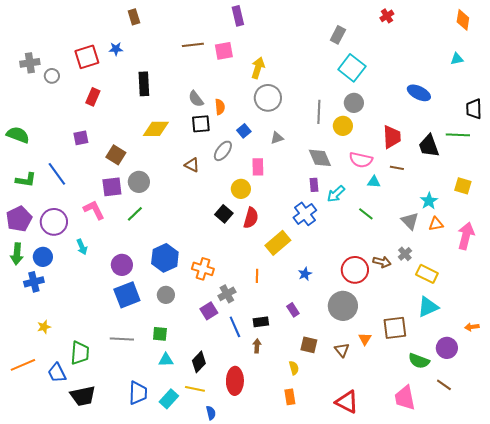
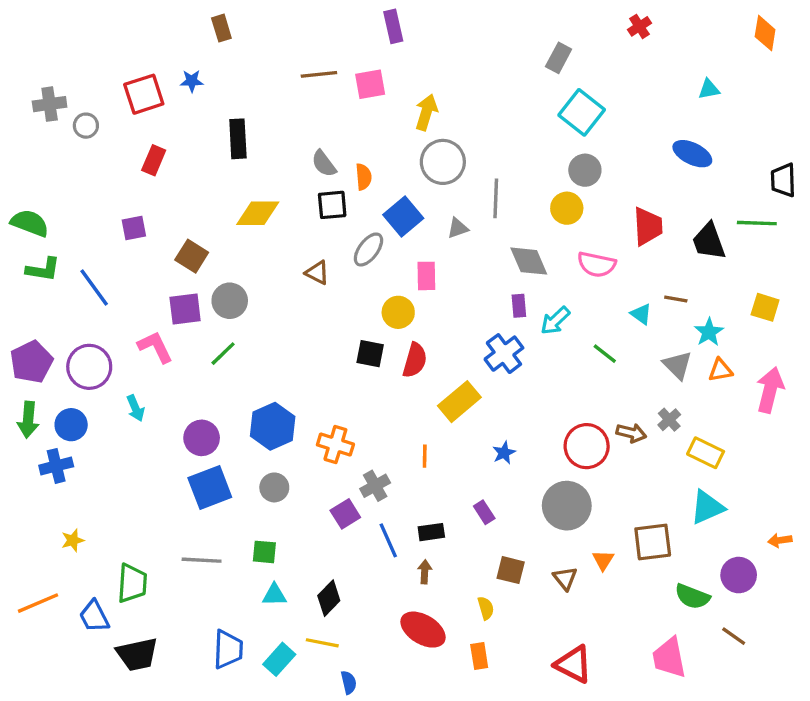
cyan triangle: (457, 59) -> (709, 89), moved
gray line: (319, 112) -> (496, 198), moved
blue square: (244, 131) -> (403, 216), size x1.6
brown line: (397, 168) -> (676, 299), moved
green L-shape: (26, 180) -> (43, 269), moved
cyan triangle: (374, 182) -> (641, 314), moved, turned 32
black square: (224, 214) -> (370, 354), turned -30
red ellipse: (235, 381) -> (423, 630), moved, turned -60

